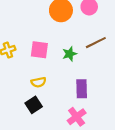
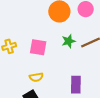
green star: (70, 54) -> (69, 41), moved

